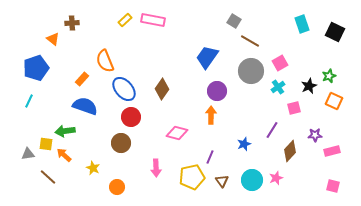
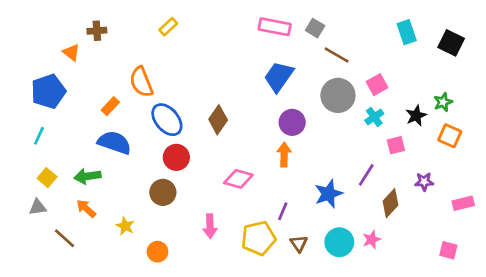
pink rectangle: (153, 20) -> (275, 27), moved
yellow square: (46, 144) -> (47, 178), moved, turned 32
blue star: (244, 144) -> (329, 194), size x1.5
pink rectangle: (332, 151) -> (463, 203), moved

